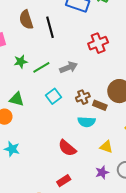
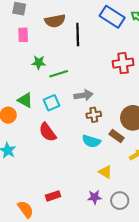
brown semicircle: (26, 20) -> (55, 21), turned -96
gray arrow: (69, 67) -> (84, 95), moved
cyan square: (54, 96) -> (52, 103), moved
brown rectangle: (100, 105) -> (117, 136), moved
red semicircle: (67, 148) -> (48, 132), moved

